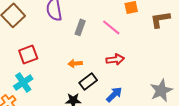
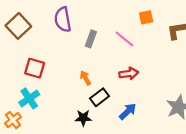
red square: (28, 54) -> (35, 68), turned 36
orange arrow: (75, 63) -> (85, 78), turned 64

